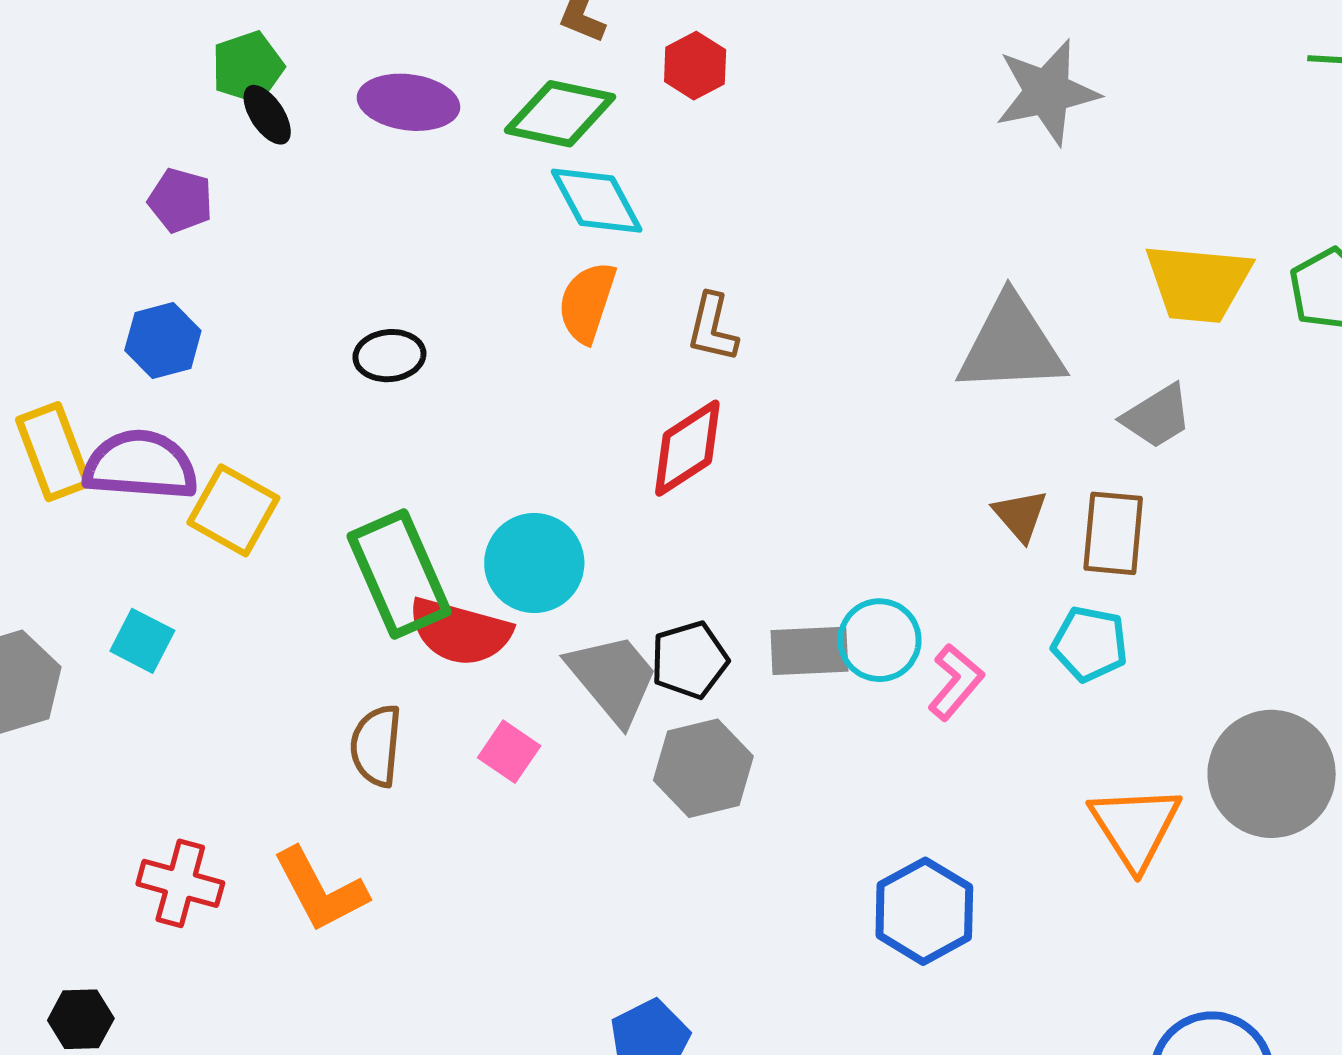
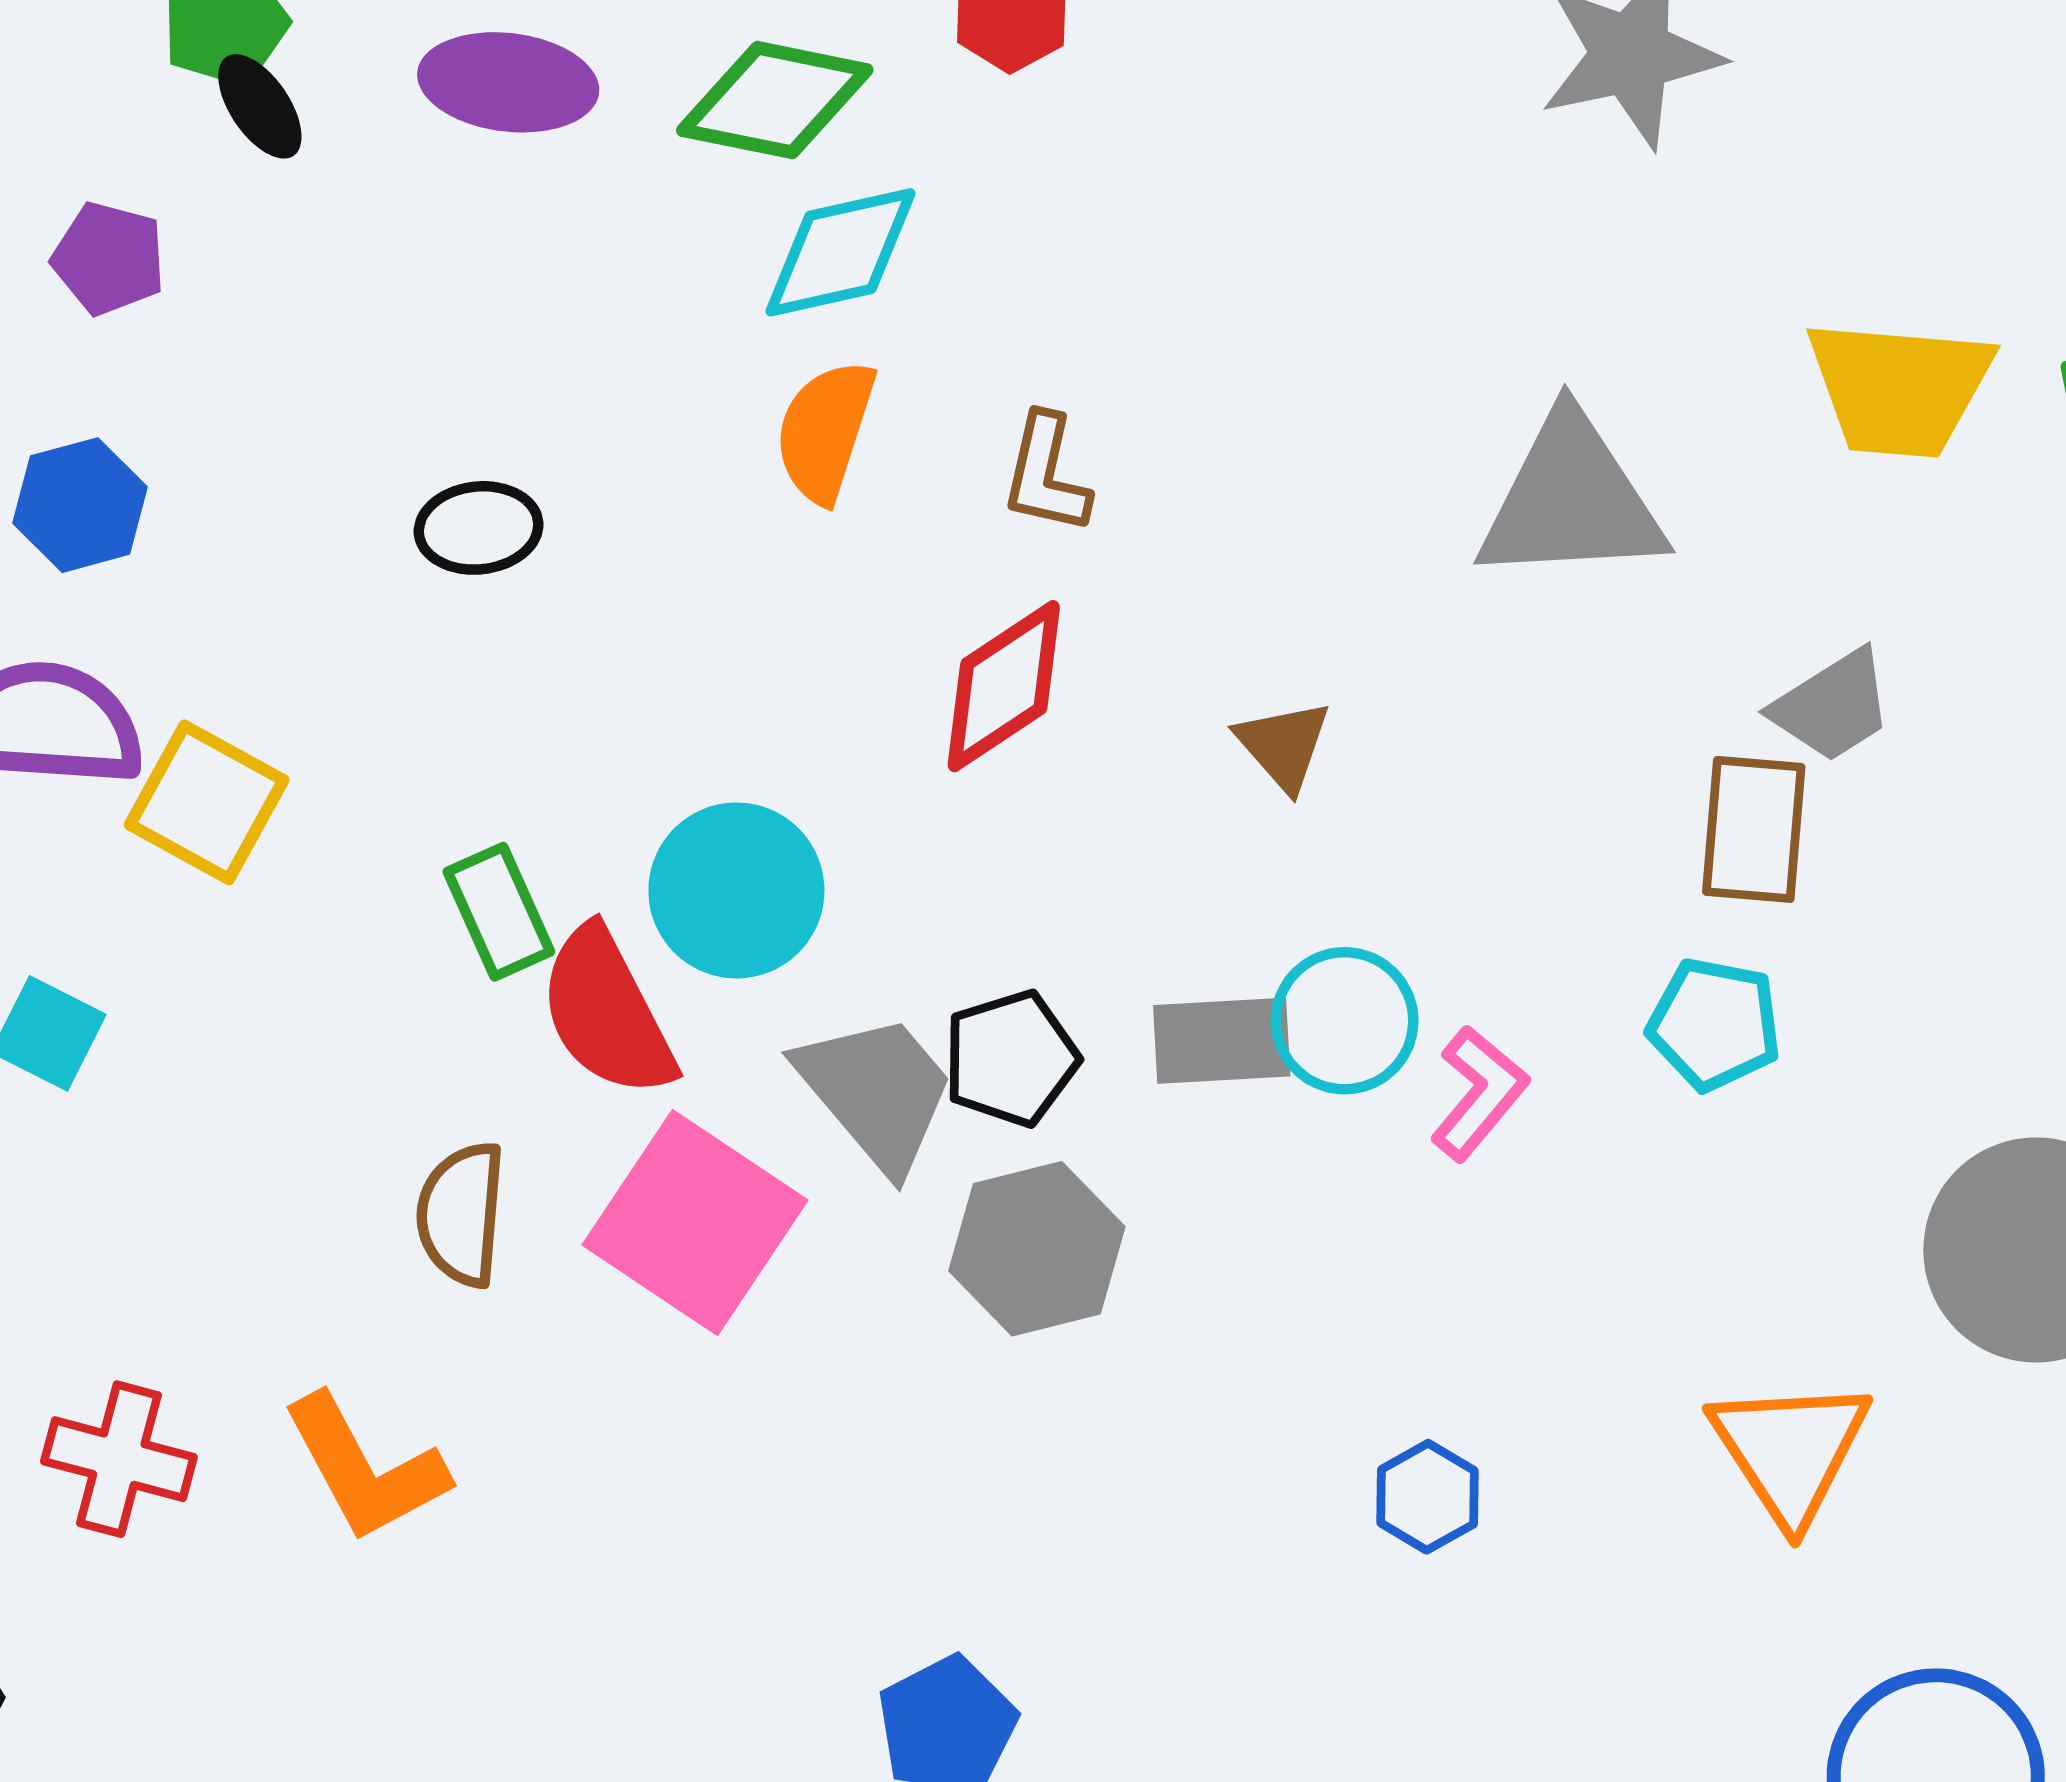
cyan diamond: (597, 201) -> (840, 252), turned -74
gray trapezoid: (1157, 416) -> (1832, 706), moved
brown triangle: (1020, 515) -> (1284, 745), moved
green rectangle: (399, 574) -> (499, 912), size x0.6
red semicircle: (460, 632) -> (607, 1012), turned 48
pink square: (509, 752) -> (695, 1223), size x2.0
orange triangle: (1135, 827) -> (1790, 1450), moved
blue hexagon: (924, 911) -> (1427, 1497), size x0.6

